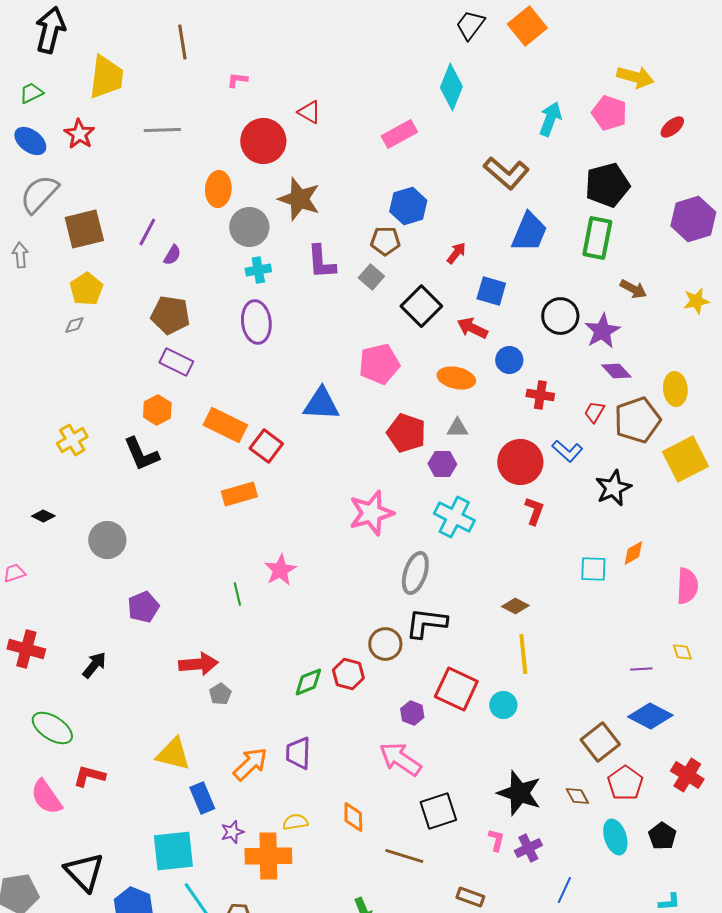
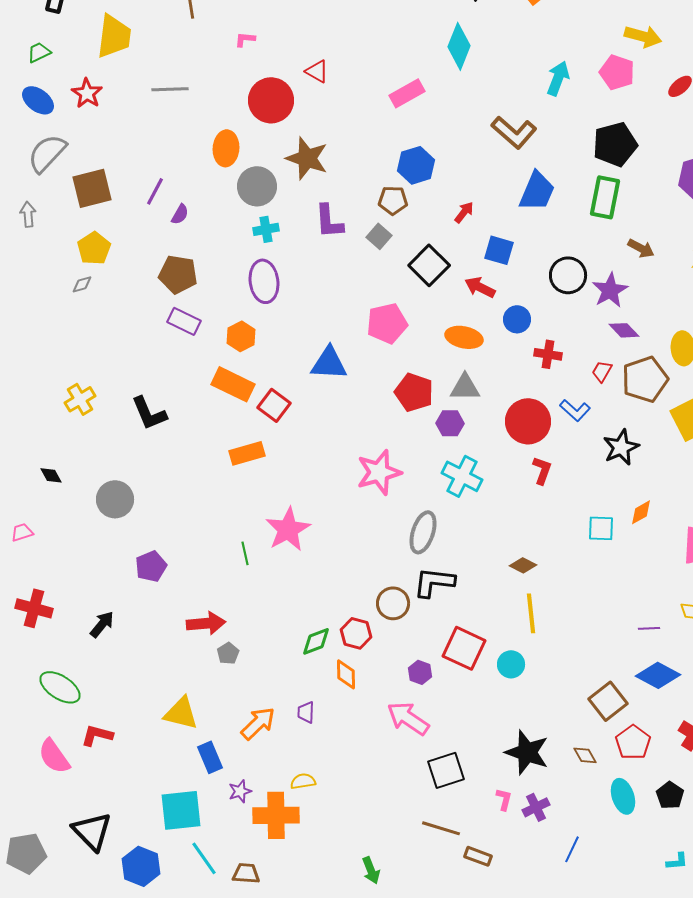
orange hexagon: (157, 410) -> (241, 336), moved
gray triangle: (457, 428) -> (465, 387), size x1.4
black diamond: (43, 516) -> (51, 475), turned 35
pink star: (280, 570) -> (288, 529), size x1.4
purple trapezoid: (298, 753) -> (306, 712), size x0.7
orange diamond: (353, 817) -> (346, 674), moved
brown line: (404, 856) -> (441, 828), moved

